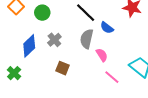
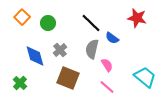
blue diamond: (29, 46) -> (35, 56), turned -60
brown square: (62, 68) -> (68, 78), size x1.6
pink line: (112, 77) -> (107, 87), moved

